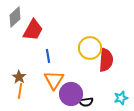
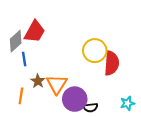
gray diamond: (15, 17) -> (16, 41), moved
blue line: (48, 56) -> (24, 59), moved
brown star: (19, 77) -> (38, 81), moved

